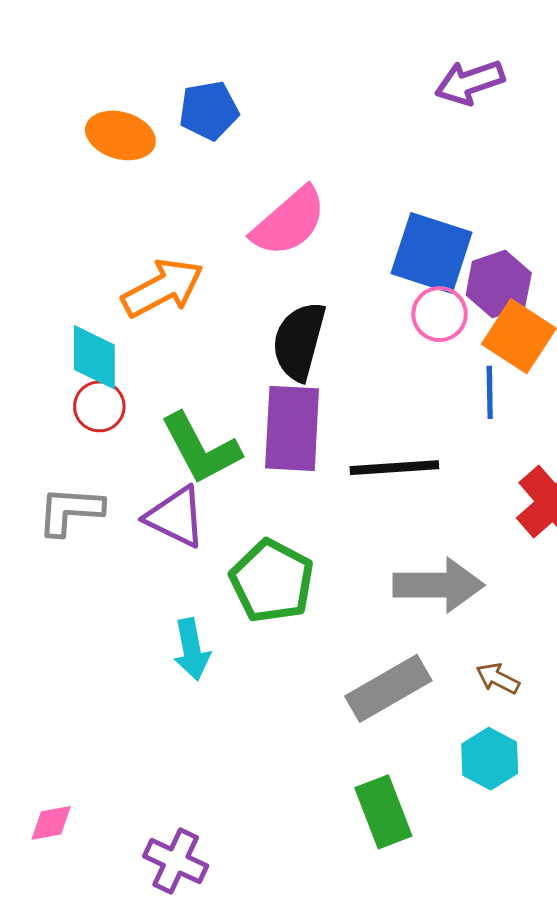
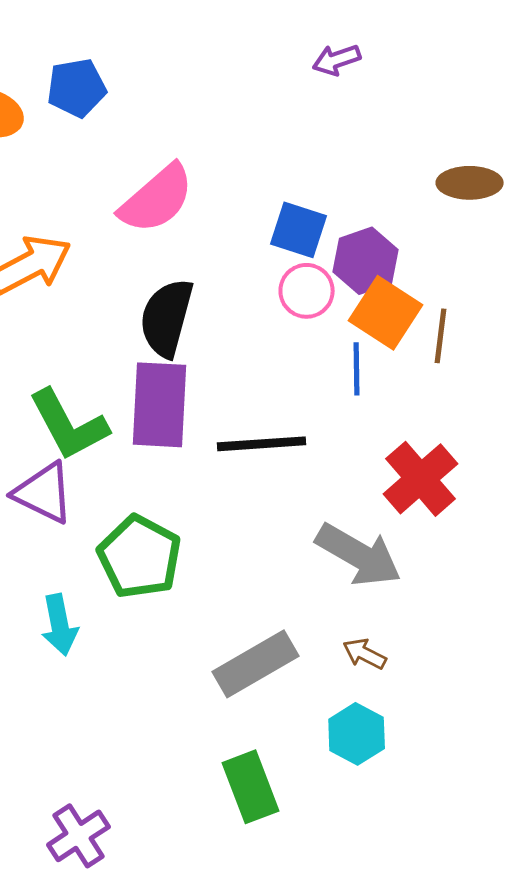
purple arrow: (470, 82) -> (337, 60), size x0.7
blue square: (432, 253) -> (299, 230), size x0.7
gray arrow: (439, 585) -> (359, 555), moved, turned 30
purple cross: (176, 861) -> (79, 836), moved, turned 32

